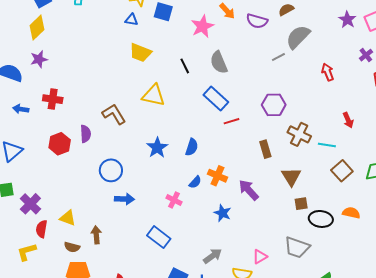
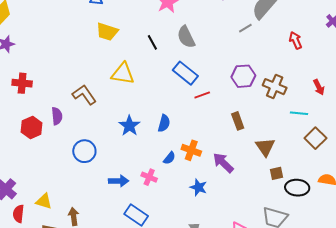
brown cross: (299, 134) -> (275, 87), moved
blue arrow: (124, 199) -> (119, 181), moved

